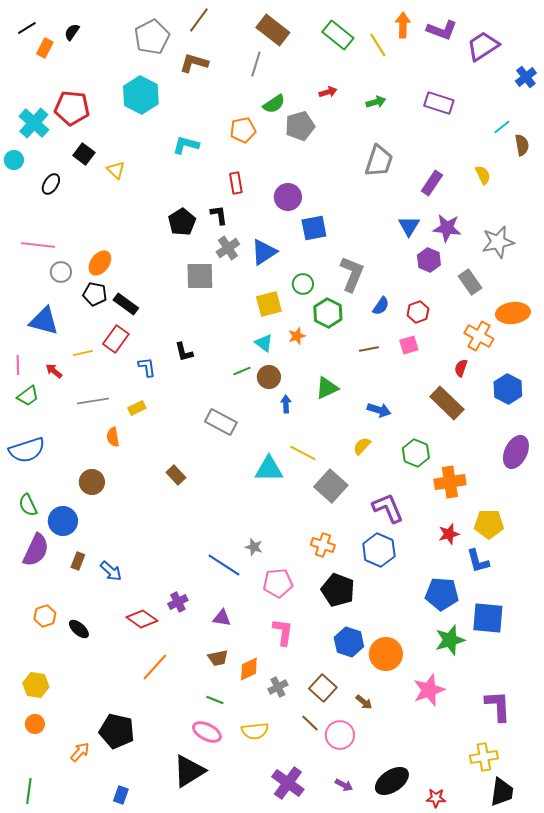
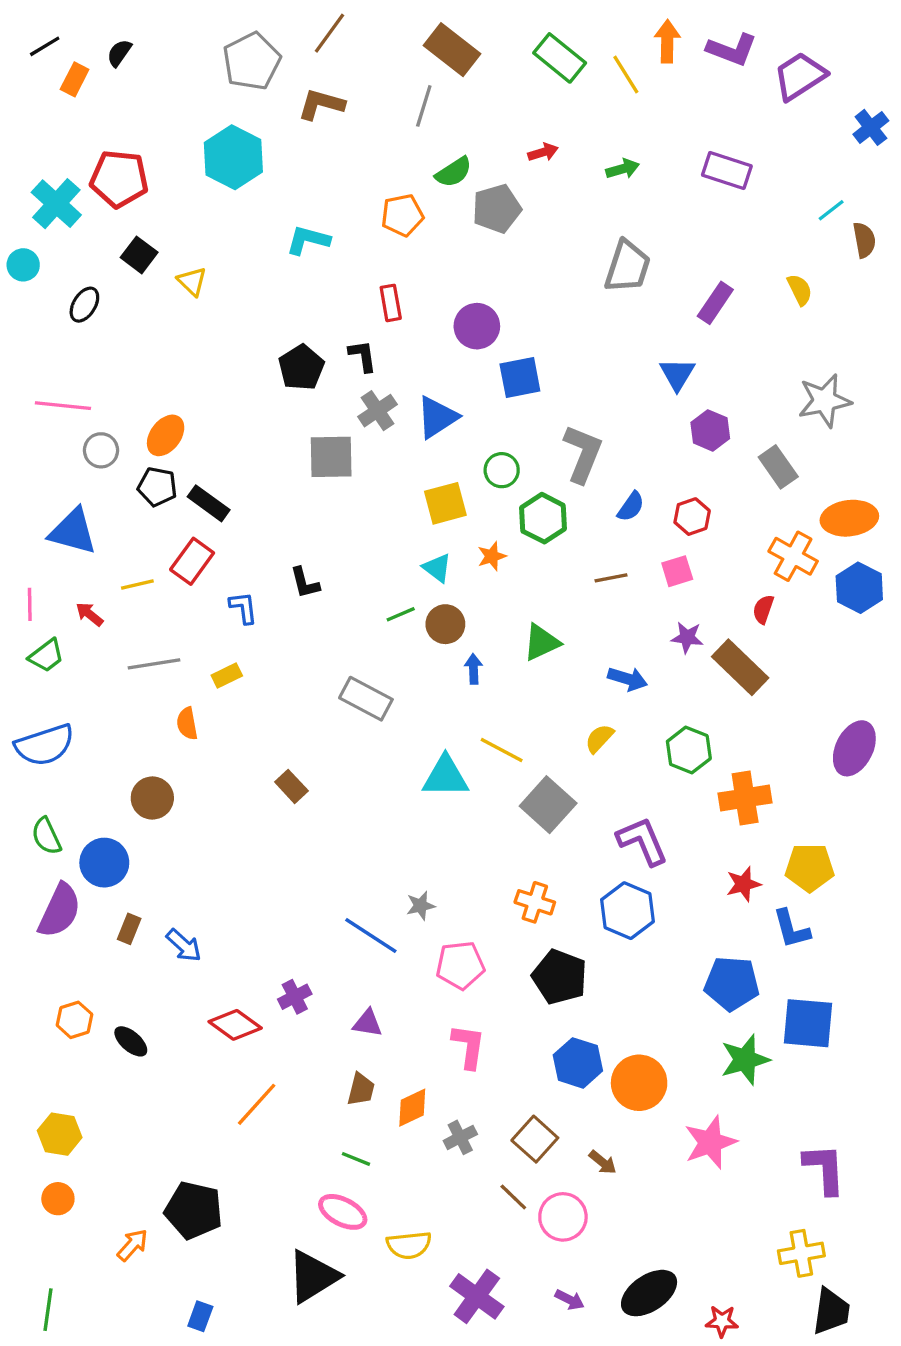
purple star: (447, 228) -> (687, 637), moved, size x0.7
blue hexagon: (508, 389) -> (859, 588), moved
gray star: (254, 547) -> (421, 906), turned -30
brown trapezoid: (218, 658) -> (361, 1089), turned -65
yellow semicircle: (255, 731) -> (409, 1245), moved

